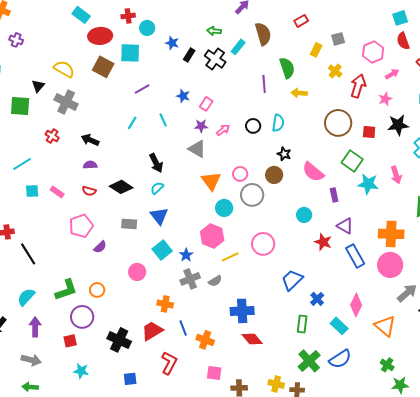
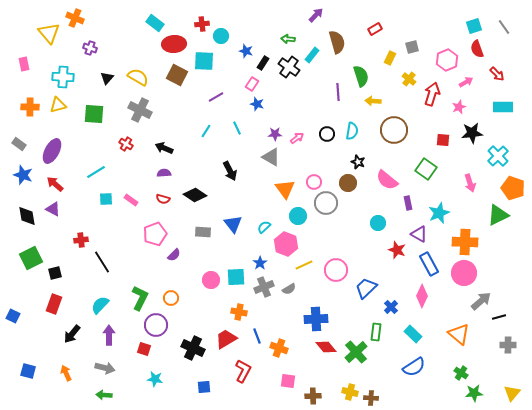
black triangle: (38, 86) -> (107, 78), moved
pink rectangle: (206, 104) -> (252, 84), moved
brown circle: (338, 123) -> (394, 130), moved
cyan star: (368, 184) -> (439, 213), moved, turned -30
cyan semicircle: (157, 188) -> (264, 227), moved
pink circle: (263, 244) -> (336, 270), moved
cyan square: (162, 250) -> (236, 277), moved, turned 36
green L-shape: (66, 290) -> (140, 298), turned -45
pink diamond: (356, 305) -> (422, 296), moved
red square: (70, 341) -> (144, 349), turned 32
green cross: (309, 361) -> (356, 352), moved

